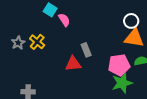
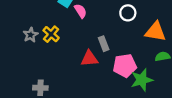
white circle: (131, 21) -> (128, 13), moved
pink pentagon: (119, 65) -> (125, 66), moved

